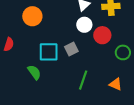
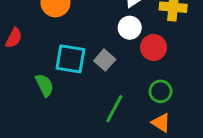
gray square: (71, 49) -> (105, 60), turned -32
green circle: (123, 52) -> (161, 91), moved

